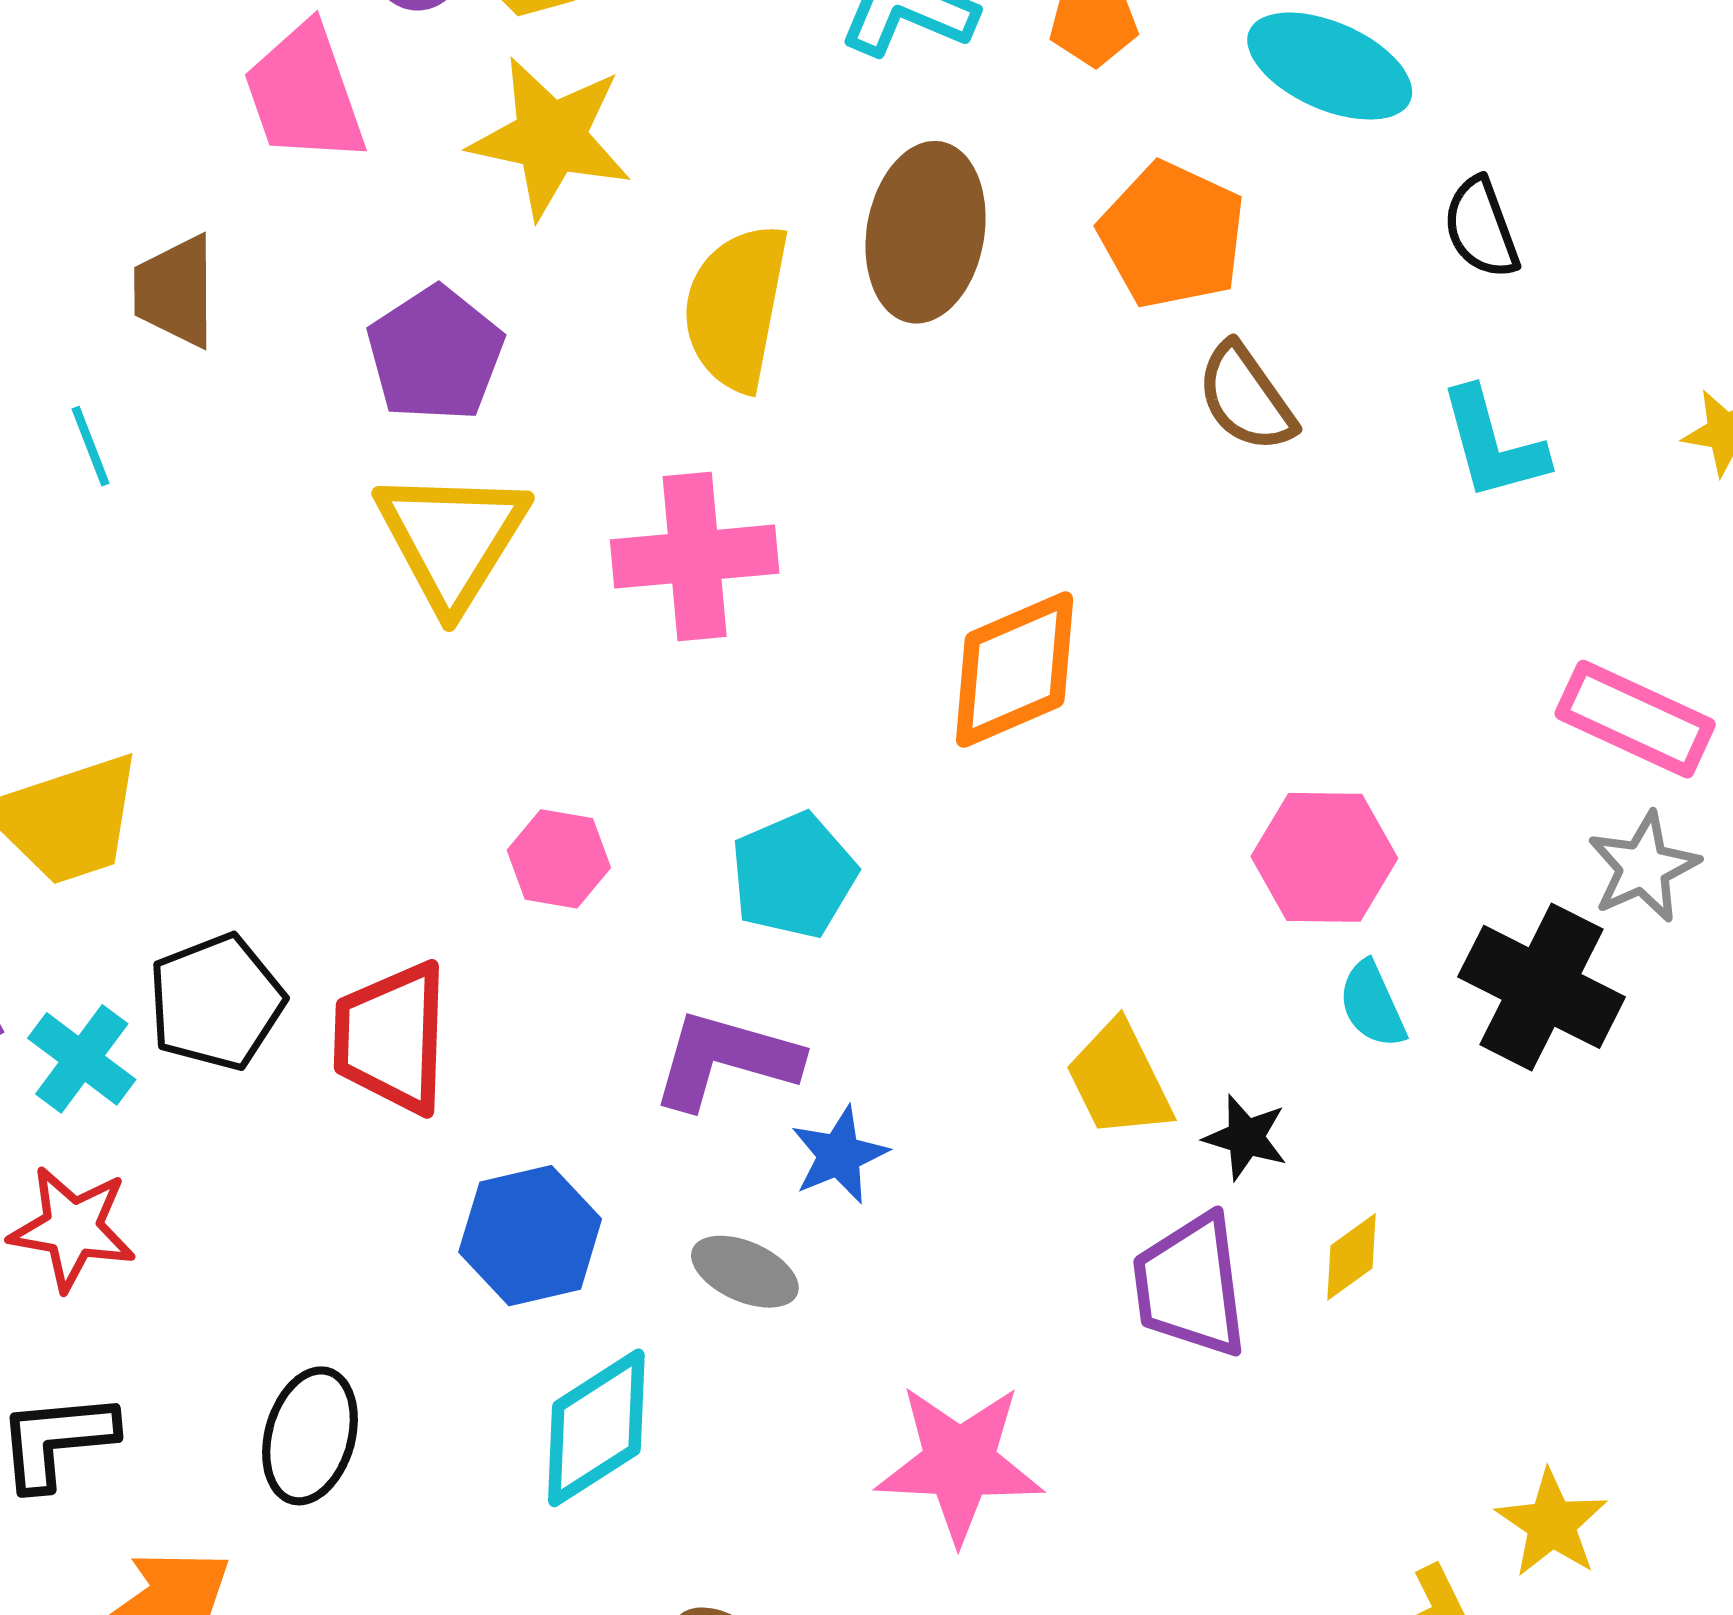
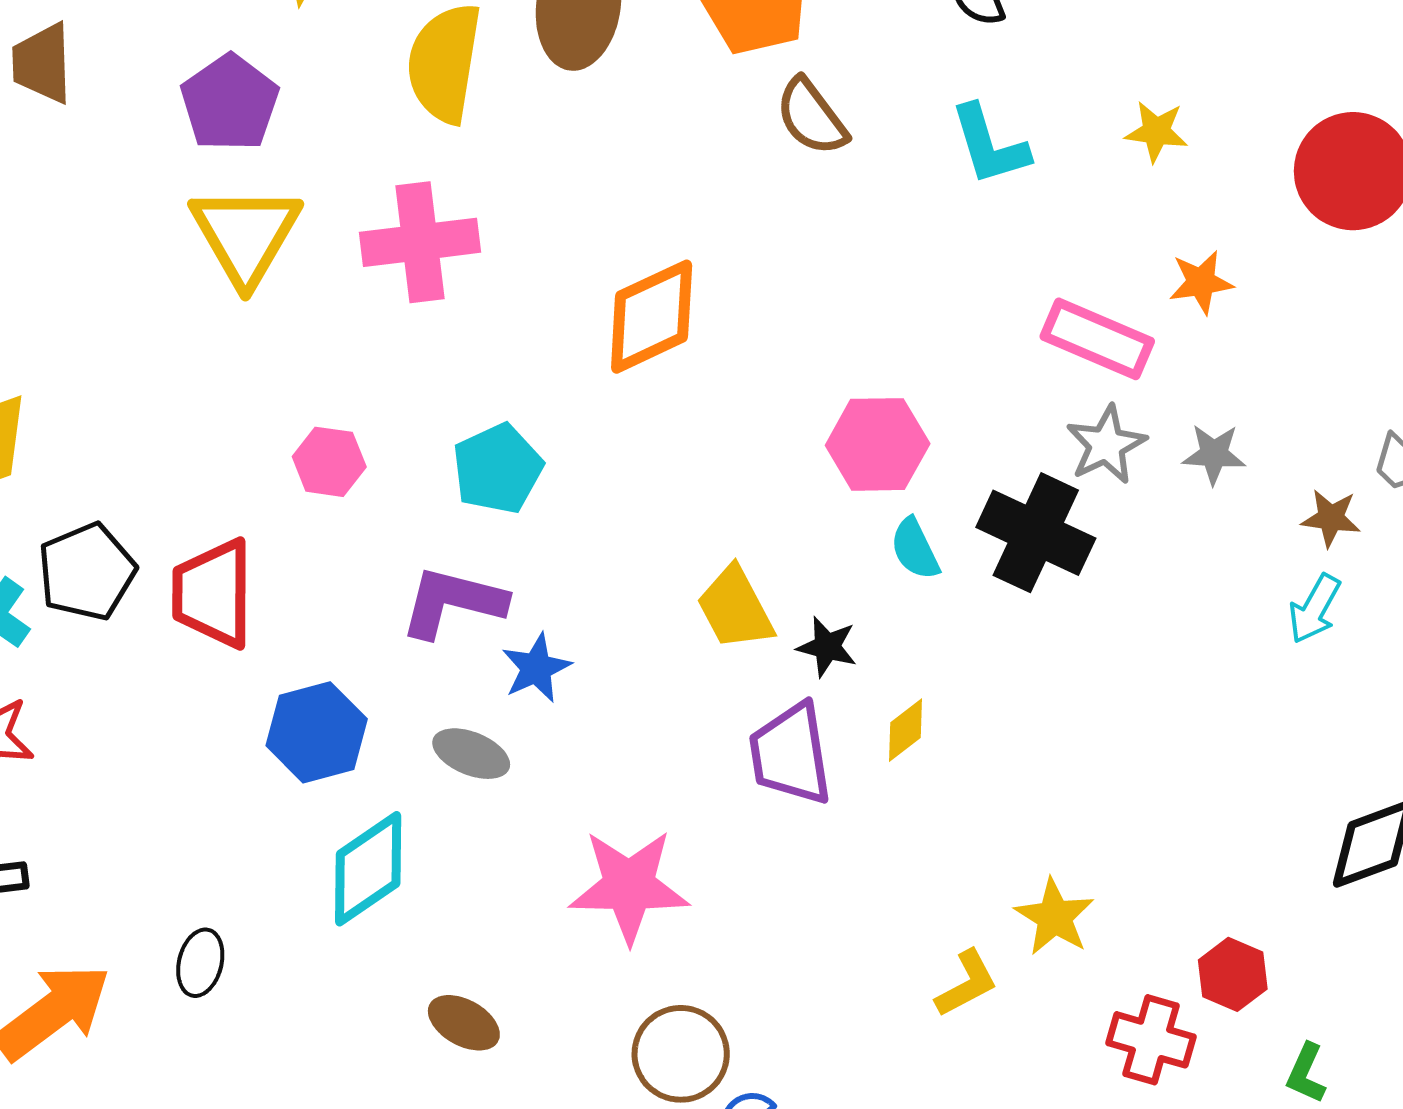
black ellipse: (310, 1436) -> (200, 963), moved, size x0.7

